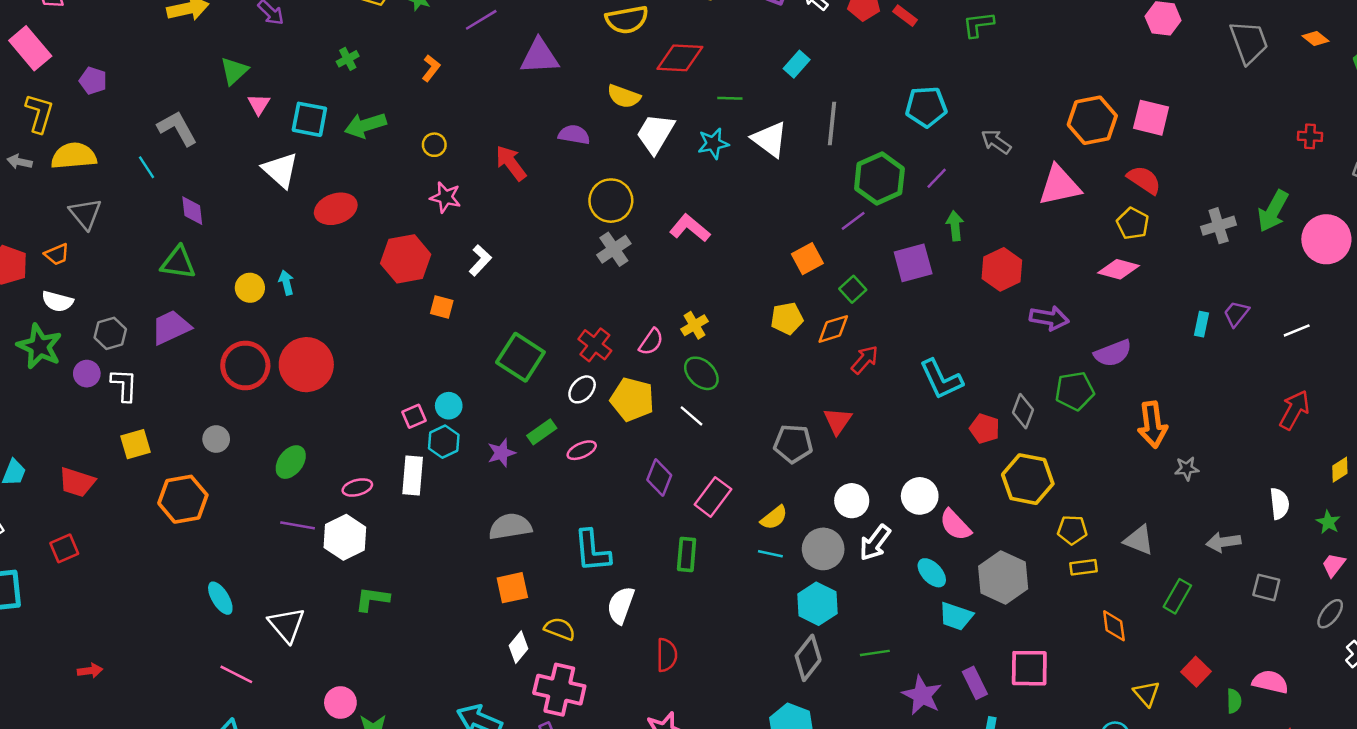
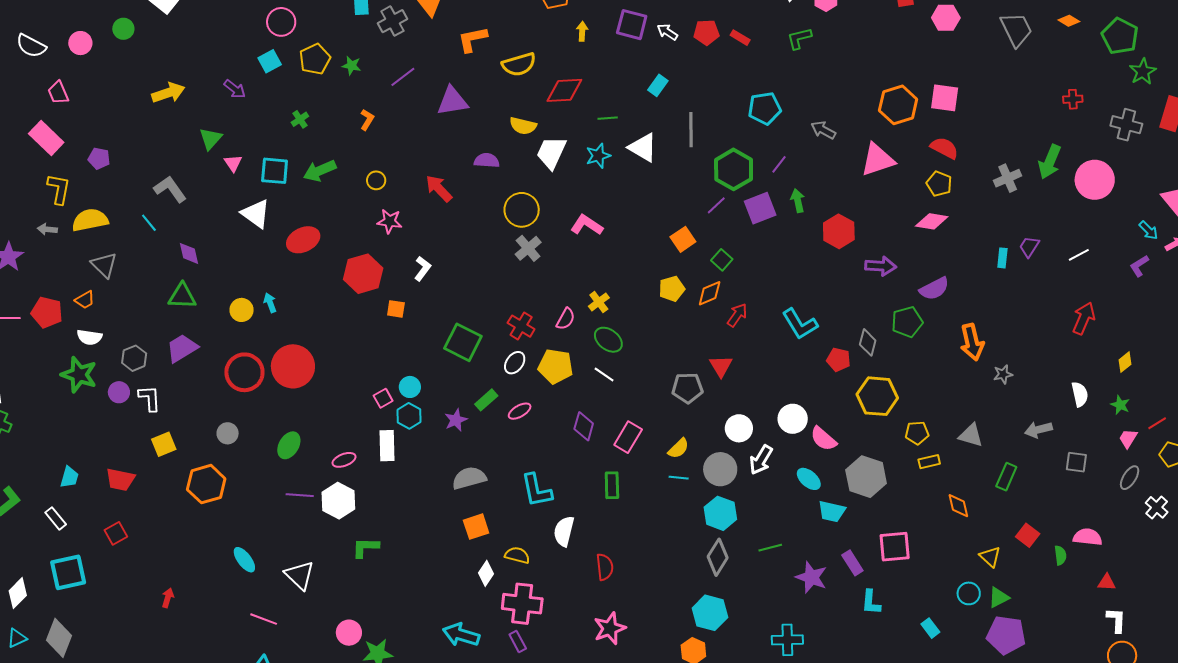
purple square: (913, 263) -> (760, 208), moved
red arrow: (90, 671) -> (168, 598), moved, turned -60

